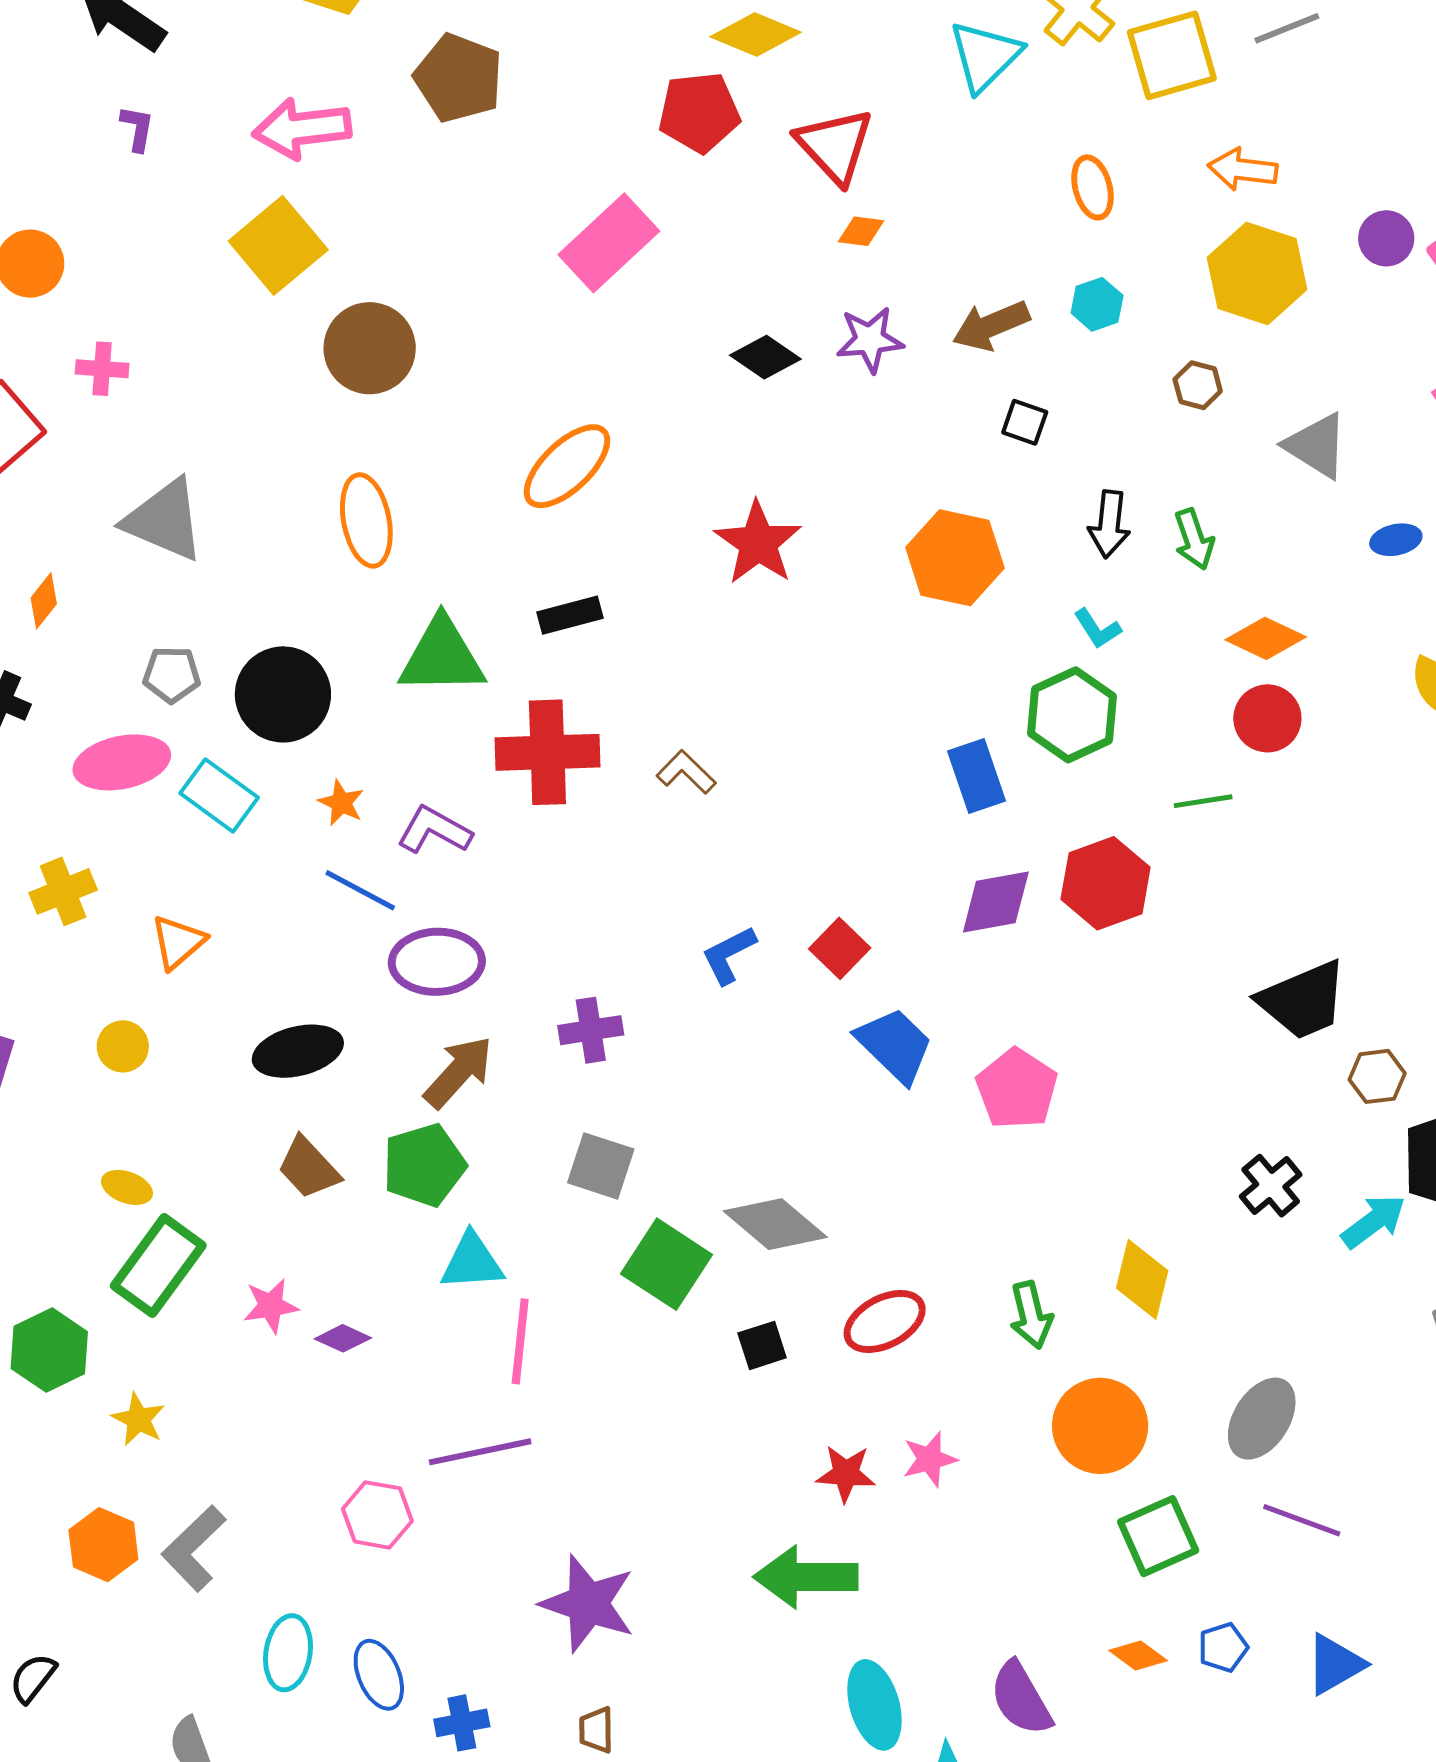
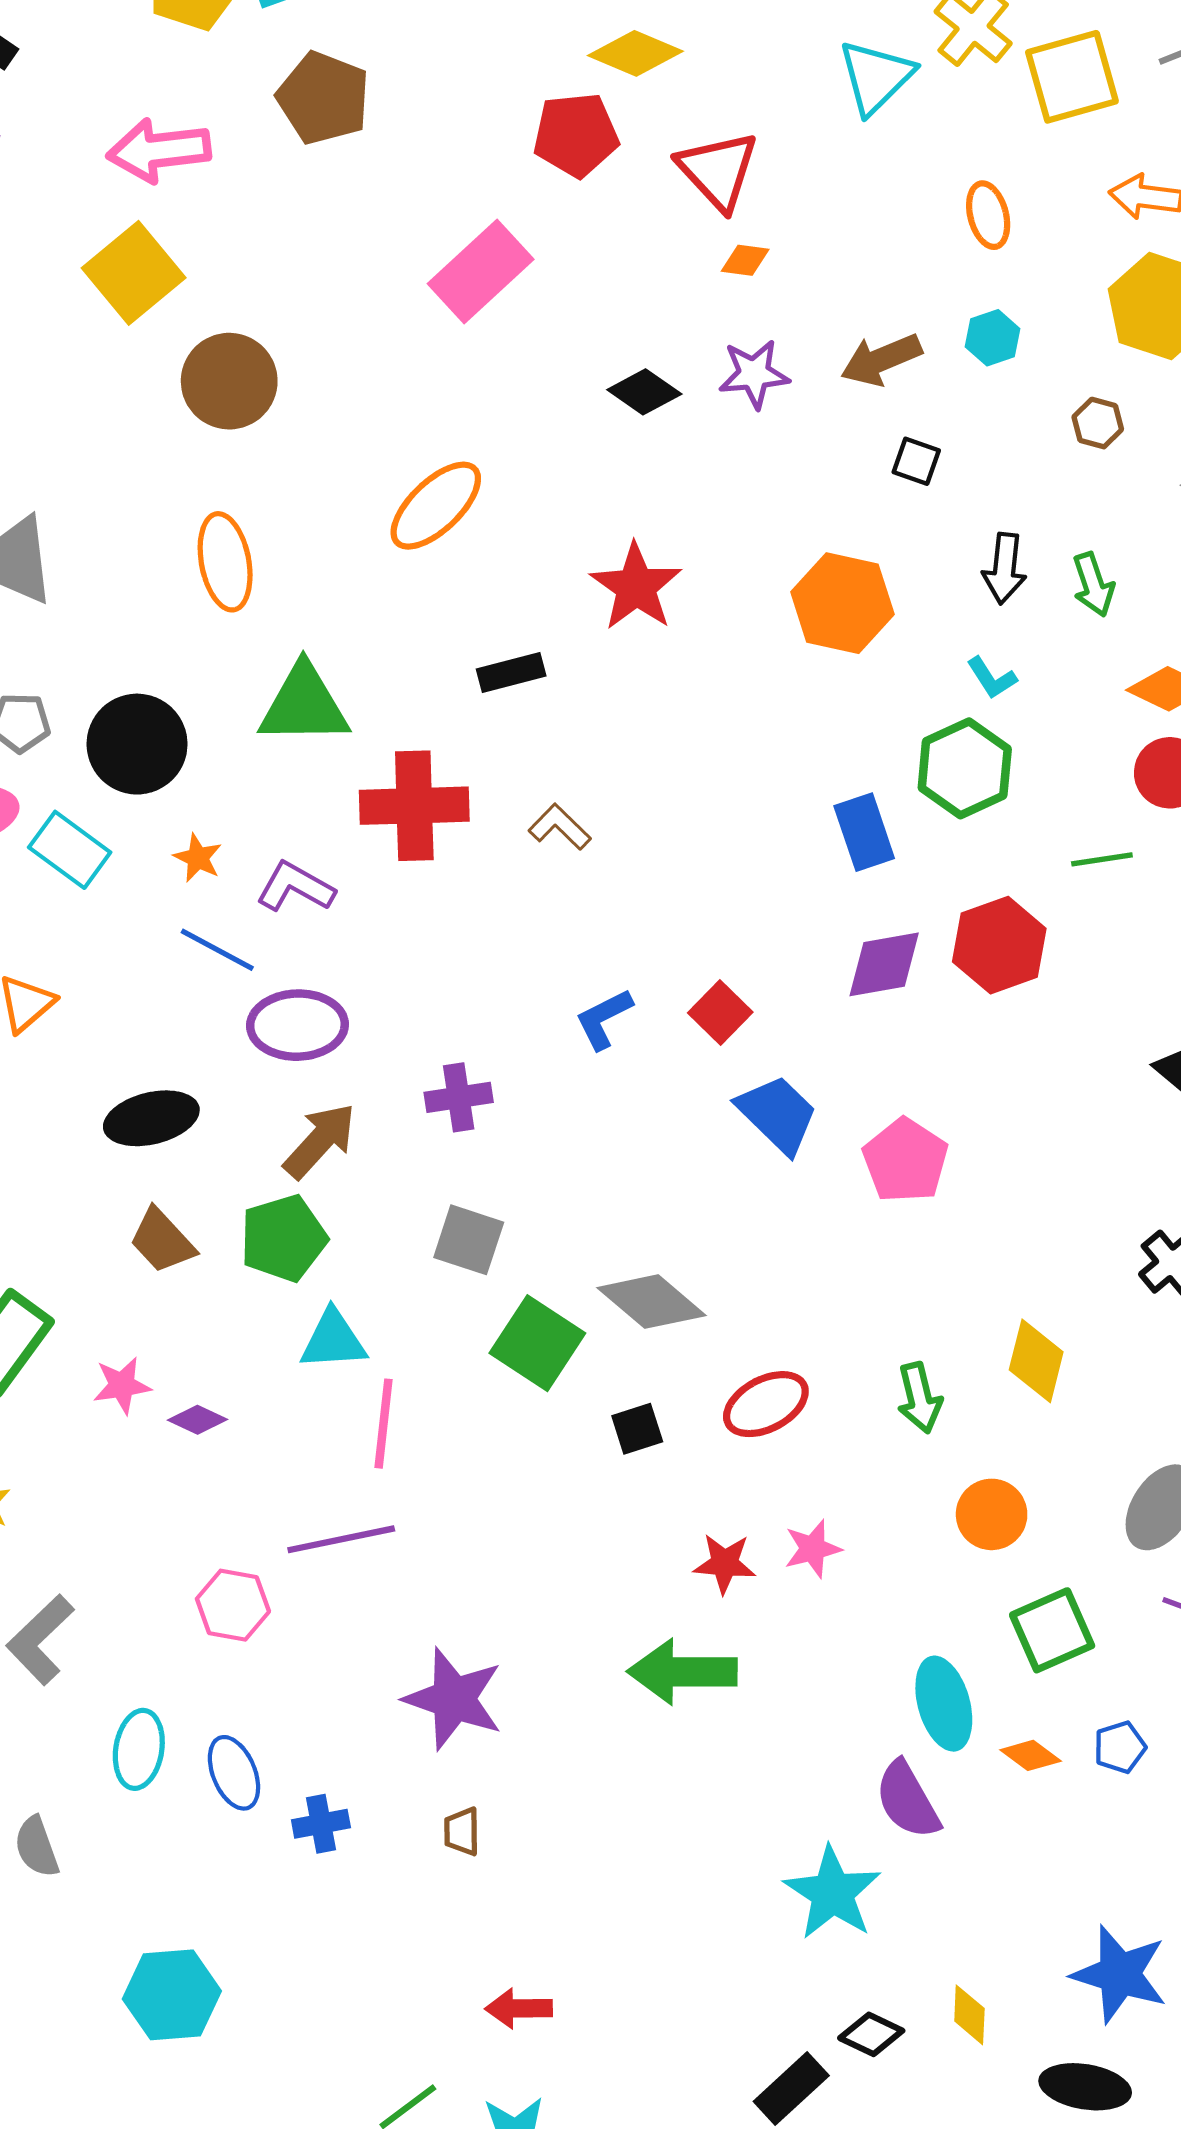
black rectangle: (570, 615) -> (511, 672), moved
orange circle: (1100, 1426) -> (992, 1514), size x0.7
cyan ellipse: (875, 1705) -> (944, 1704), moved

